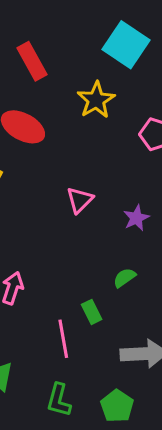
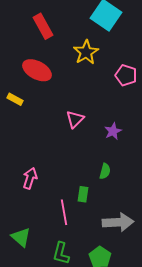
green semicircle: (124, 278) -> (105, 171), turned 140
green rectangle: (92, 312) -> (83, 194), turned 35

